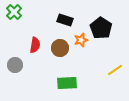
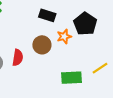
red semicircle: (35, 45) -> (18, 58), moved
green rectangle: (67, 83) -> (72, 78), moved

